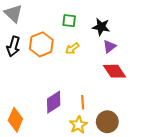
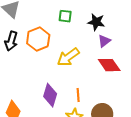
yellow arrow: (72, 48) -> (68, 57), moved, size x1.6
purple diamond: (54, 102) -> (50, 95), turned -40

